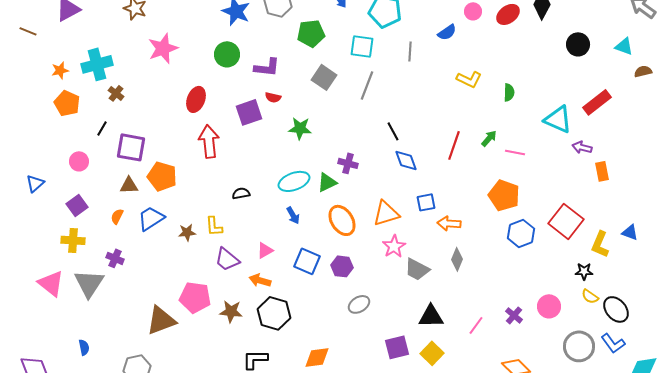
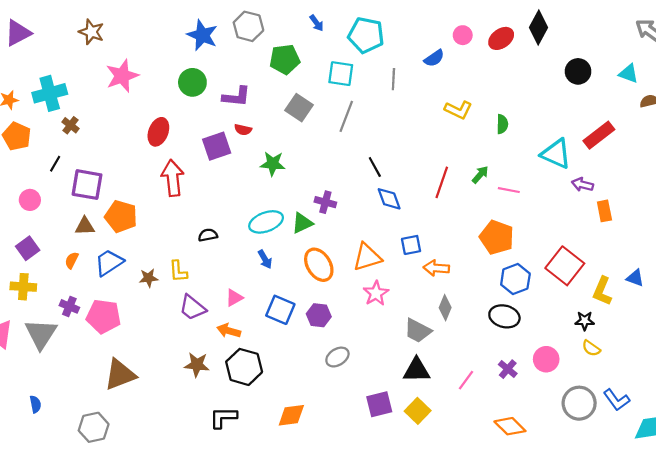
gray trapezoid: (417, 269) -> (418, 331), moved
pink pentagon: (195, 297) -> (103, 316), moved
black ellipse: (616, 309) -> (504, 316), moved, turned -36

